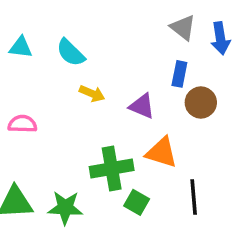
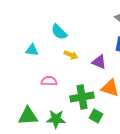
cyan triangle: (21, 47) -> (32, 50), moved
pink semicircle: (22, 124) -> (49, 81), moved

